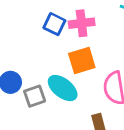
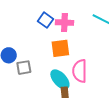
cyan ellipse: (63, 88) -> (60, 79), moved

